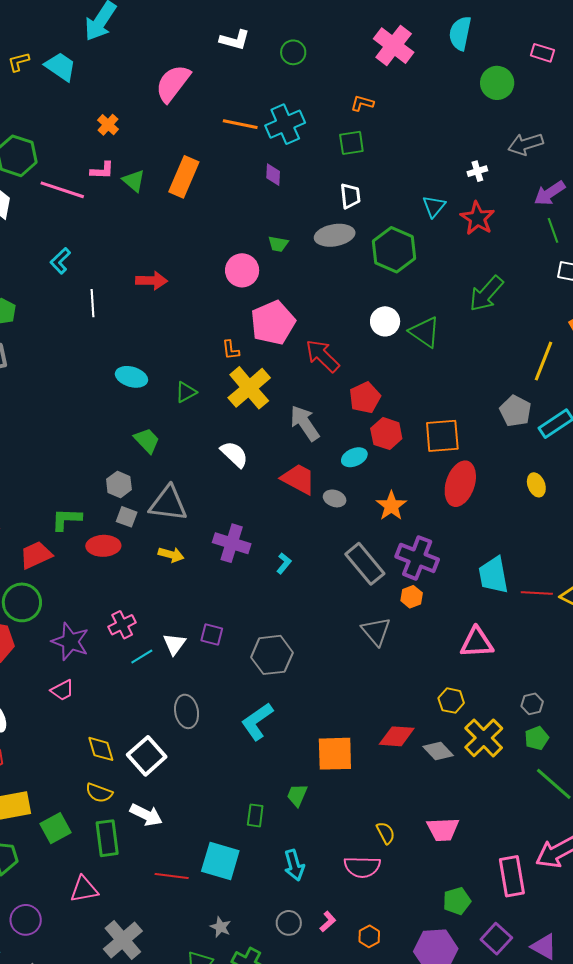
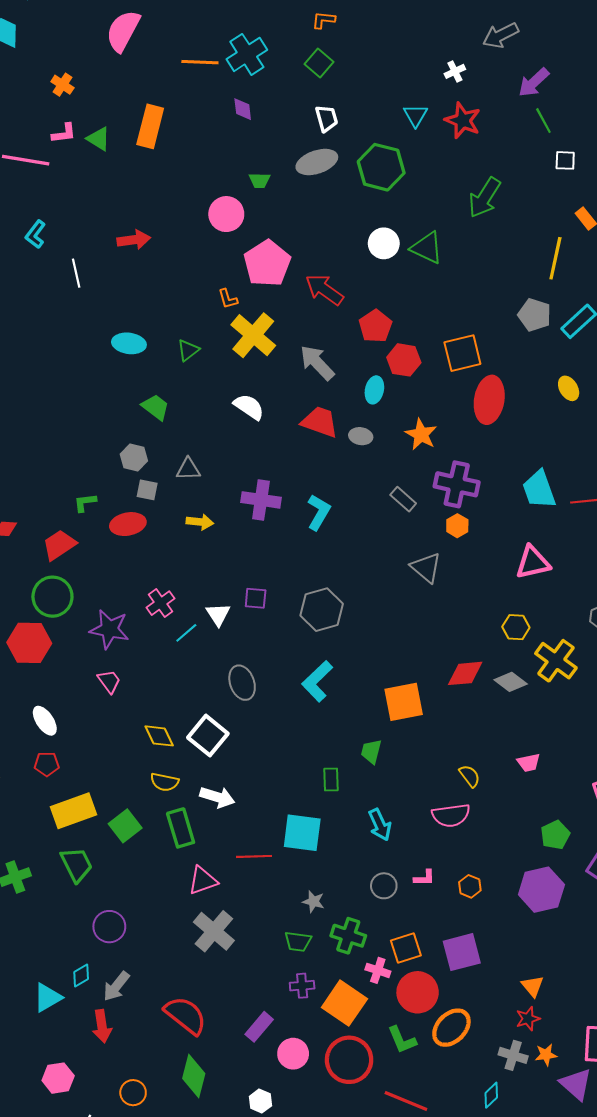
green square: (351, 143) -> (319, 63), turned -32
cyan ellipse: (354, 457) -> (374, 390), turned -45
gray triangle: (168, 503) -> (188, 469), size x0.6
green L-shape: (66, 519) -> (85, 503), size x0.7
cyan L-shape: (284, 563) -> (319, 512), size x1.6
gray rectangle: (365, 564) -> (403, 499), size x0.6
pink trapezoid: (62, 690) -> (109, 681), turned -90
pink trapezoid: (443, 829) -> (529, 763), size x0.7
pink triangle: (84, 889) -> (203, 881), moved
pink L-shape: (328, 922) -> (424, 878), turned 50

